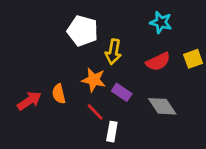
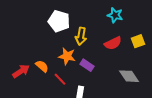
orange semicircle: (59, 94) -> (42, 66), turned 144
gray diamond: (162, 106) -> (129, 76), moved
red line: (95, 112) -> (60, 79), moved

